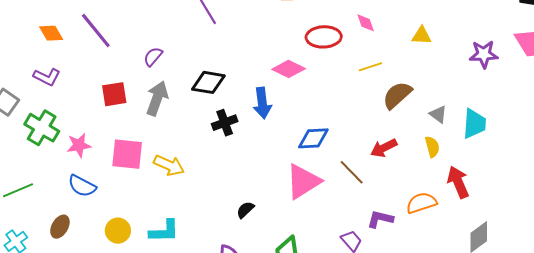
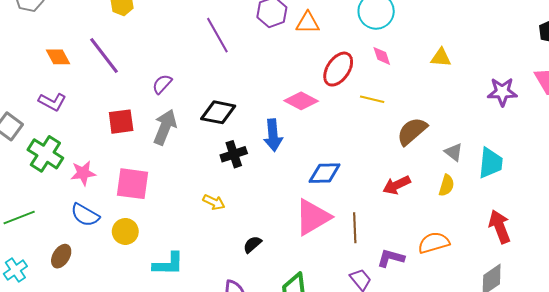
yellow triangle: (422, 36) -> (441, 58), moved
red ellipse: (324, 37) -> (338, 69), turned -56
yellow line: (370, 67) -> (372, 99), moved, turned 30
yellow semicircle: (432, 147) -> (447, 185), turned 30
yellow arrow: (169, 165) -> (214, 202), moved, size x0.7
brown line: (352, 172) -> (355, 228), moved, turned 40
red arrow: (458, 182) -> (500, 227), moved
yellow circle: (118, 231) -> (125, 231), moved

